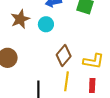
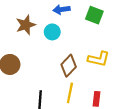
yellow L-shape: (93, 61) -> (99, 59), moved

